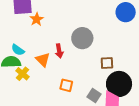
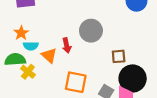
orange star: (37, 19) -> (21, 33), moved
cyan semicircle: (18, 50) -> (31, 46), moved, turned -32
orange square: (66, 85) -> (76, 82), size x1.5

